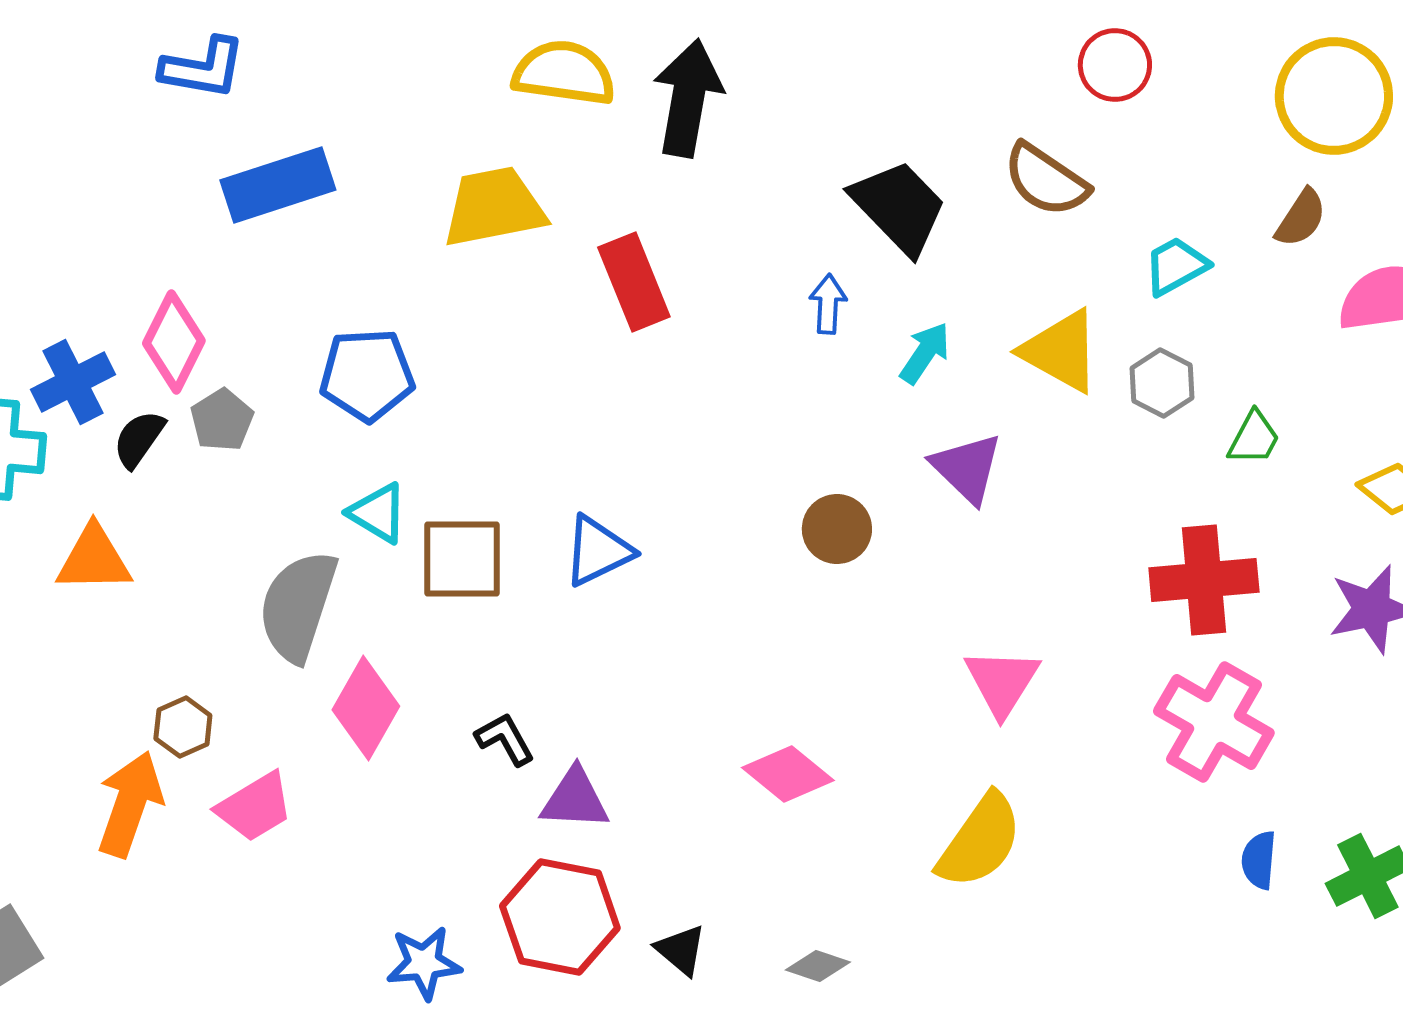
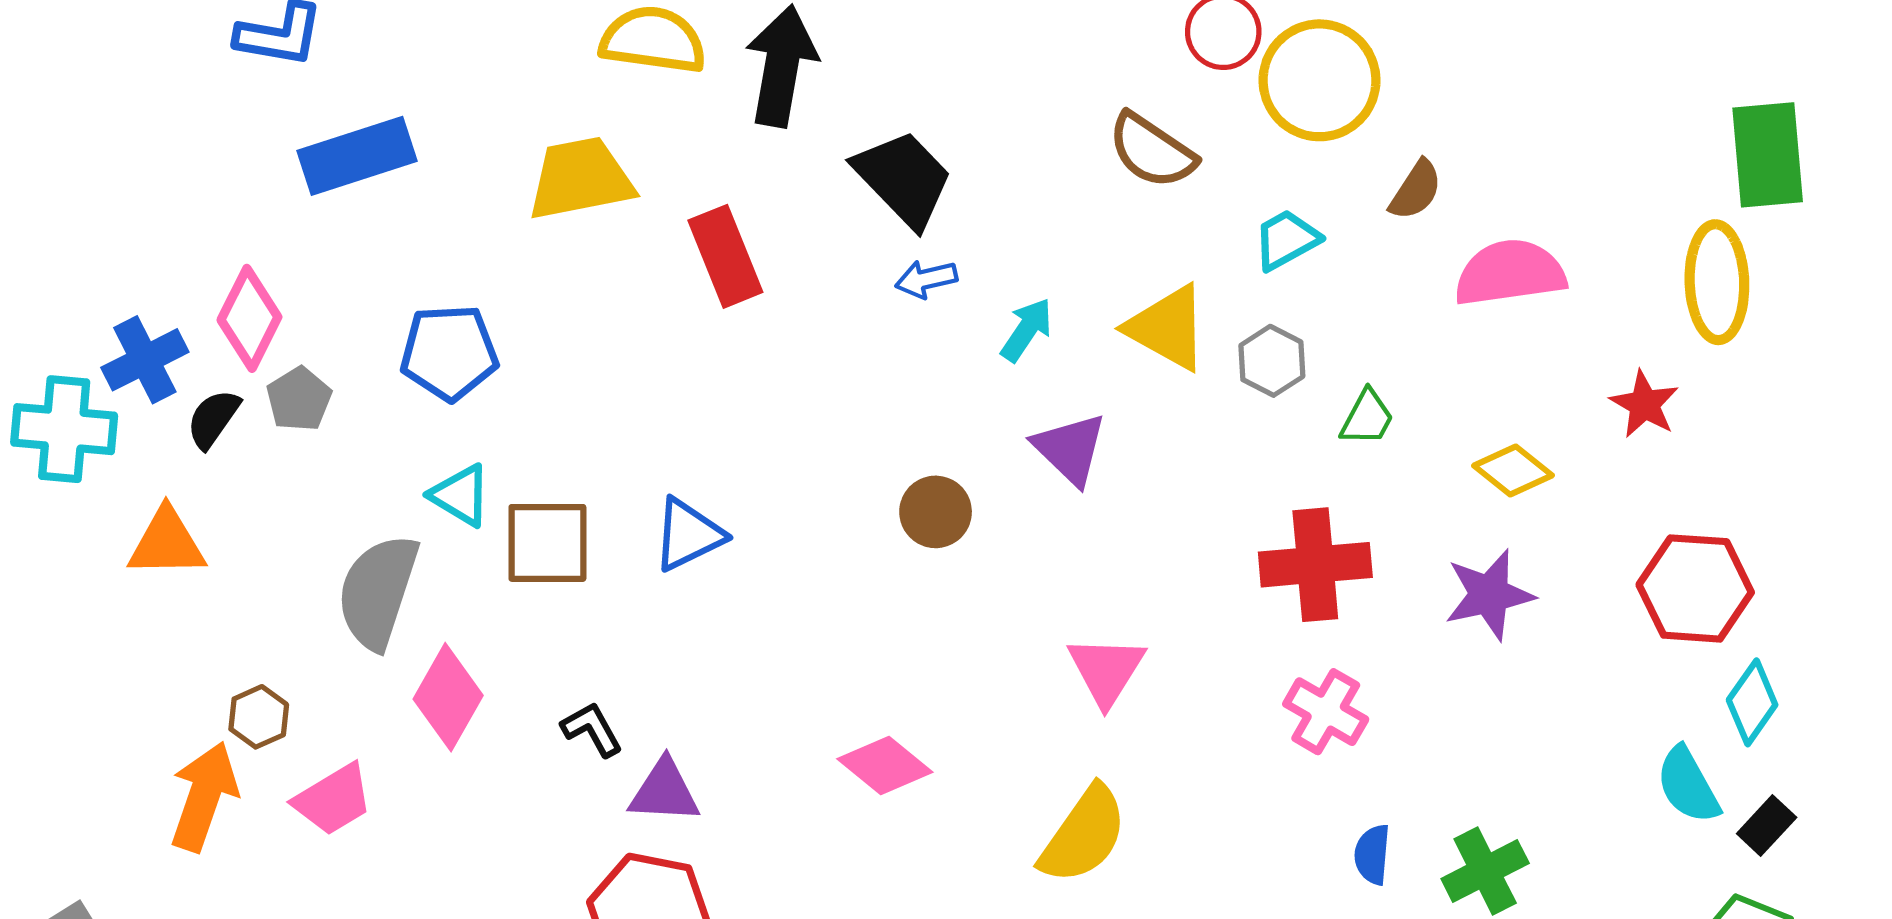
yellow circle: (1334, 96) -> (1319, 80), moved
black trapezoid: (899, 207) -> (903, 179), moved
blue arrow: (828, 304) -> (926, 279), turned -106
pink cross: (1214, 722) -> (1326, 712), size x0.7

